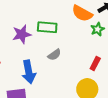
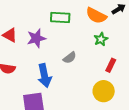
green rectangle: (47, 27) -> (60, 17), moved
green star: (97, 29) -> (101, 39), moved

